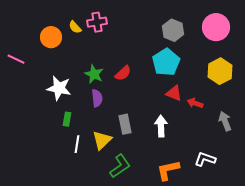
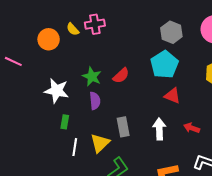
red arrow: (195, 103) -> (192, 128), moved

